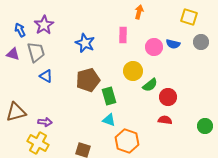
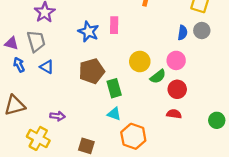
blue arrow: (20, 30) -> (19, 65), moved
pink rectangle: (123, 35) -> (114, 25), moved
gray circle: (201, 42) -> (202, 31), moved
blue semicircle: (173, 44) -> (183, 33), turned -96
pink circle: (154, 47) -> (176, 60), moved
purple arrow: (45, 122) -> (57, 116), moved

